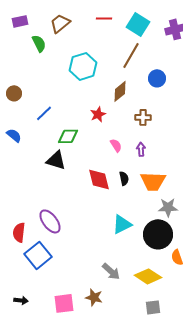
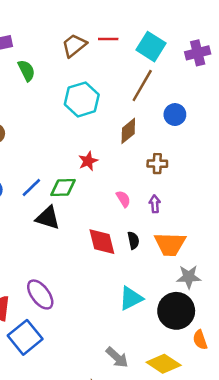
brown trapezoid: (60, 23) -> (74, 45), moved
blue line: (44, 113) -> (31, 188), moved
red star: (98, 114) -> (88, 161), moved

